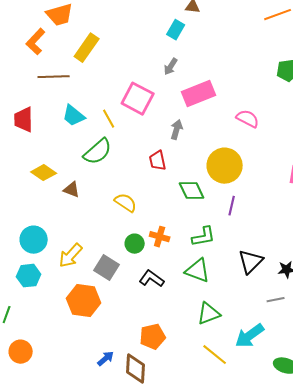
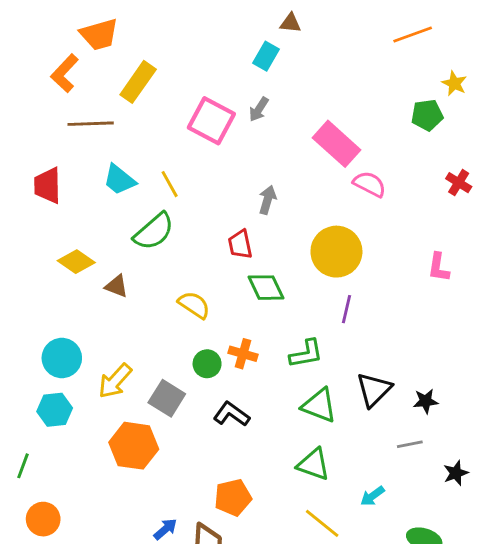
pink rectangle: (199, 94) -> (336, 144), moved, turned 64
pink square: (138, 99) -> (211, 121), moved
green diamond: (192, 191) -> (266, 288), moved
green triangle: (198, 271) -> (319, 405), moved
green triangle: (209, 314) -> (313, 464), turned 40
cyan arrow: (250, 336) -> (372, 496), size x0.6

